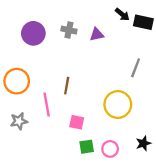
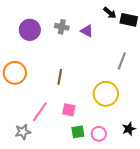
purple triangle: (97, 34) -> (87, 31), turned 40
pink line: (47, 104) -> (40, 112), moved, turned 45
gray star: (19, 121) -> (23, 132), moved

